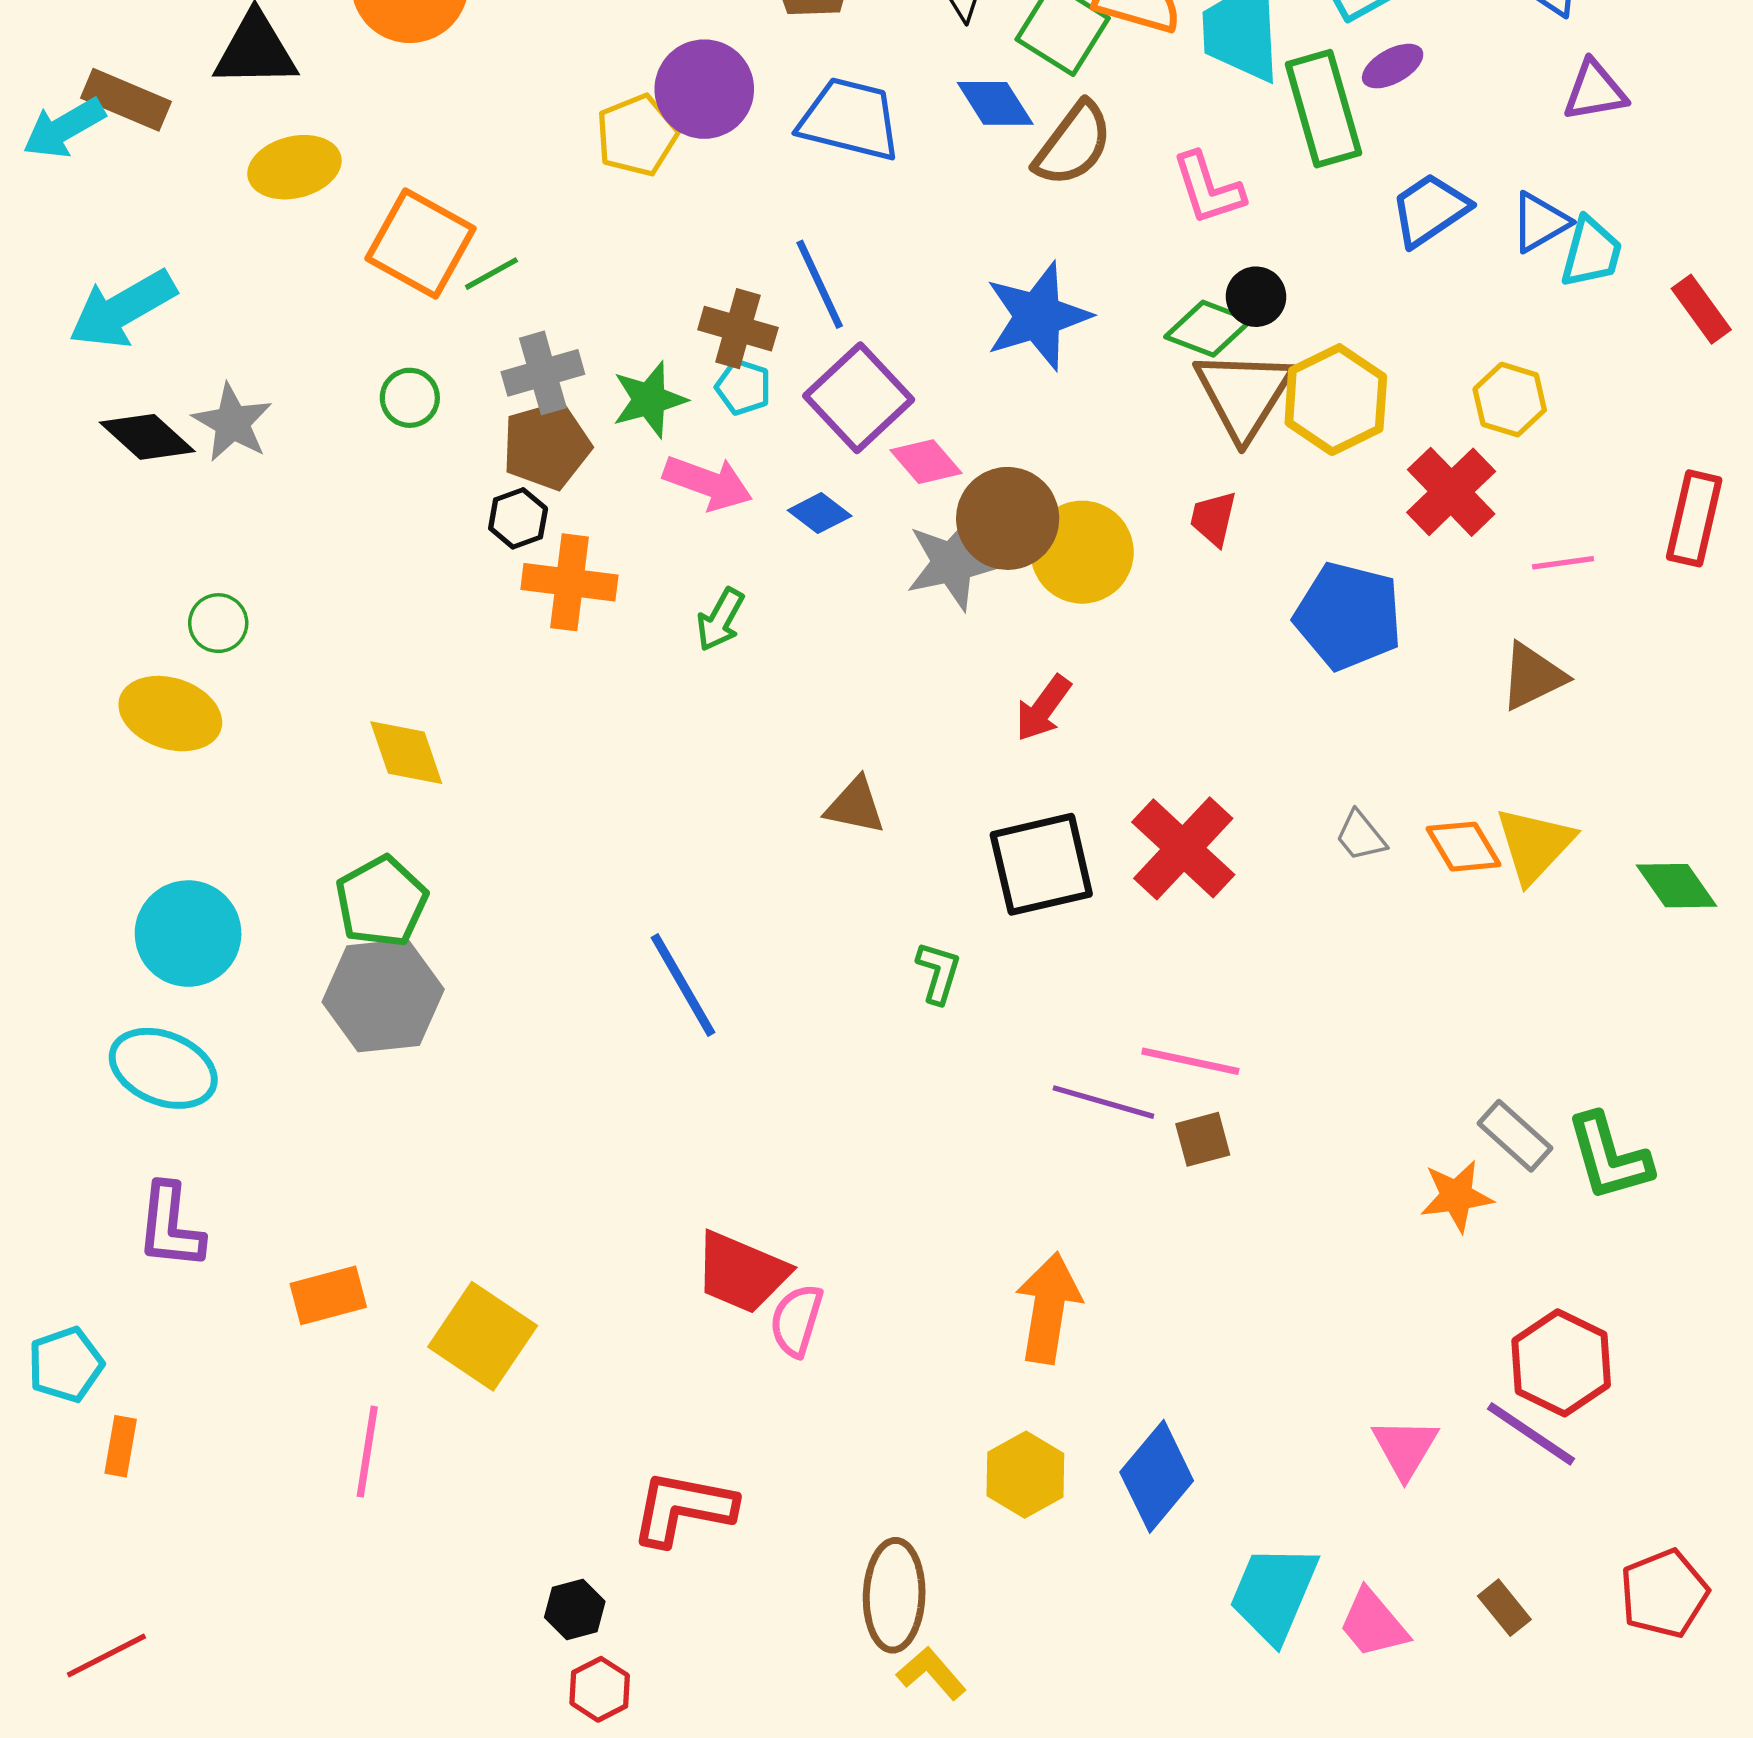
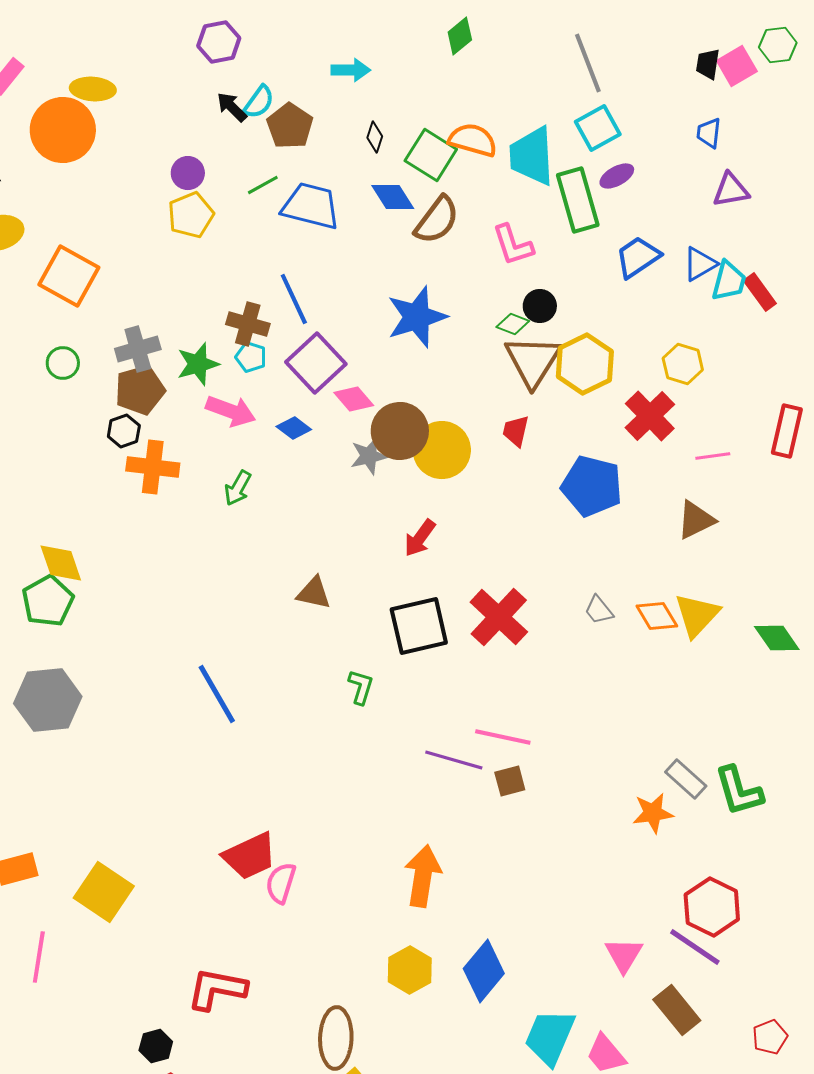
purple circle: (704, 89) -> (188, 173), moved, size x0.6
green line: (491, 274) -> (263, 185), moved
red rectangle: (1701, 309) -> (760, 292), moved
green diamond: (1208, 329) -> (513, 324), size x0.7
gray star: (953, 563) -> (369, 456), size x0.7
green pentagon: (381, 902) -> (48, 601), moved
red trapezoid: (742, 1272) -> (250, 856), turned -48
red pentagon: (1664, 1593) -> (770, 1037), size x0.7
brown rectangle: (1504, 1608) -> (677, 1010), moved, size x1.6

